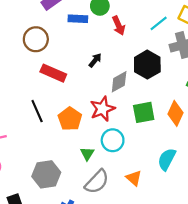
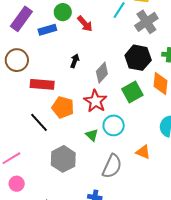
black hexagon: (147, 65) -> (138, 58), moved
orange pentagon: (70, 119) -> (63, 107), moved
green triangle: (87, 154) -> (92, 135), moved
gray hexagon: (46, 174) -> (63, 159), moved

